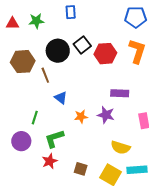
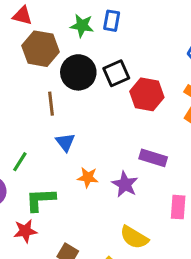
green star: (36, 21) -> (82, 26), moved
brown hexagon: (23, 62) -> (41, 49), moved

